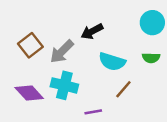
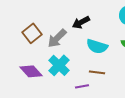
cyan cross: (64, 85) -> (59, 65), turned 30
brown line: (123, 89) -> (97, 72), moved, turned 56

